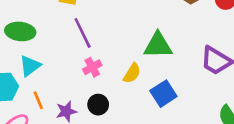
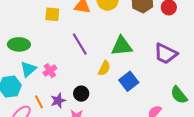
purple line: (83, 33) -> (80, 44), moved
pink cross: (92, 67) -> (50, 71), moved
orange line: (38, 100) -> (39, 102), moved

